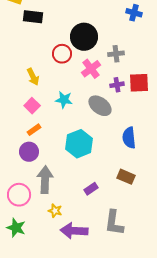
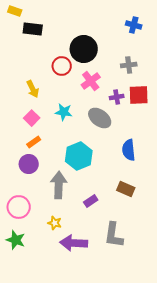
gray cross: (116, 54) -> (129, 65), moved
gray arrow: (45, 180) -> (59, 185), moved

